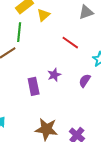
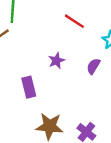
purple rectangle: (34, 86) -> (29, 87), moved

